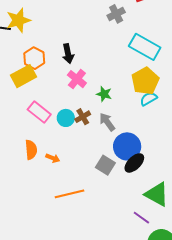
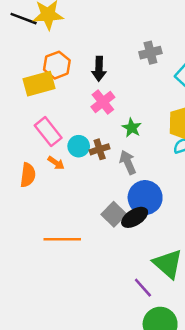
gray cross: (116, 14) -> (150, 53), moved
orange arrow: (53, 158) -> (56, 163), moved
black ellipse: (134, 163) -> (135, 217), moved

